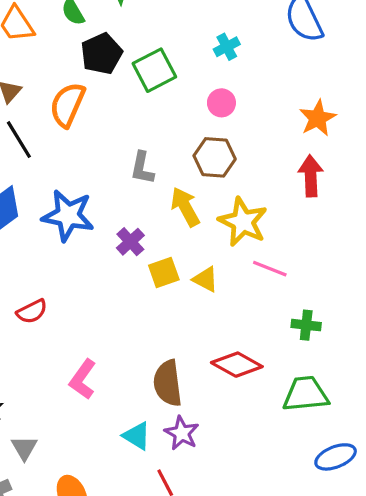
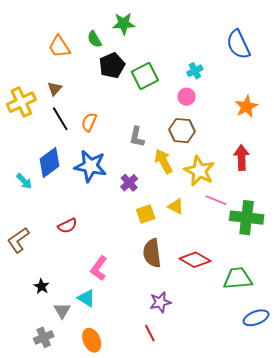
cyan cross: (227, 47) -> (195, 71), moved
orange semicircle: (67, 105) -> (89, 122), moved, size x0.7
red arrow: (311, 176) -> (242, 158), moved
yellow square: (164, 272) -> (146, 214), moved
green cross: (306, 325) -> (247, 218), moved, size x1.8
brown semicircle: (168, 383) -> (152, 253), moved
purple star: (182, 433) -> (160, 302), turned 30
cyan triangle: (137, 436) -> (86, 298), moved

